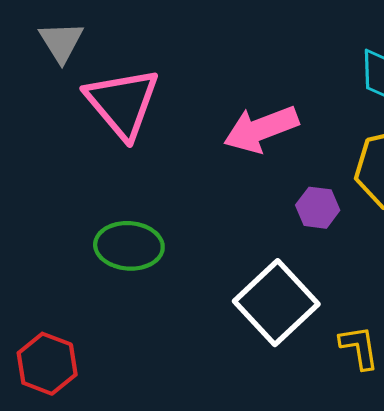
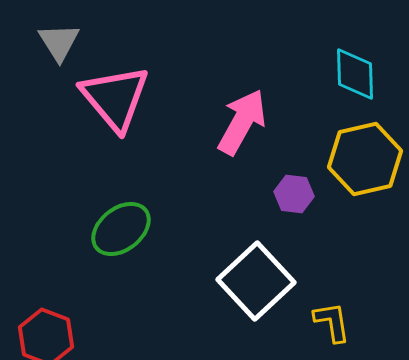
pink arrow: (261, 129) -> (242, 122), turned 140
green ellipse: (129, 246) -> (121, 229), turned -42

